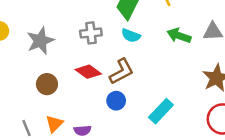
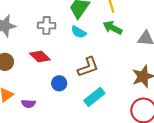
green arrow: (179, 36) -> (113, 28), moved
brown L-shape: (122, 71) -> (88, 67), moved

